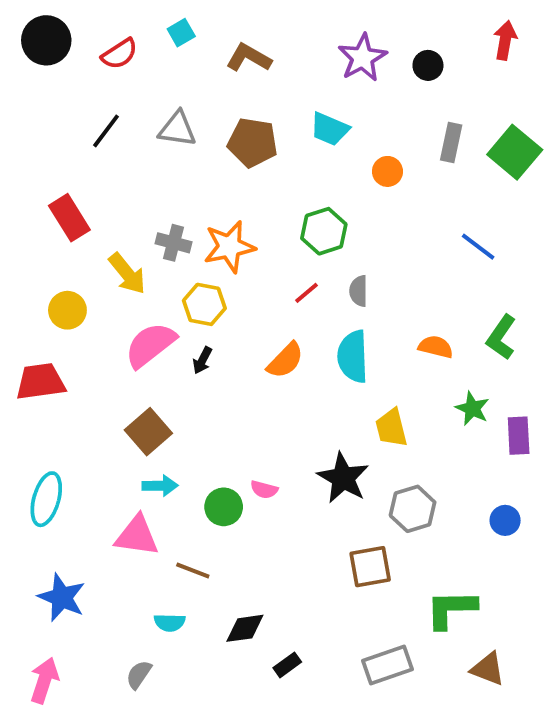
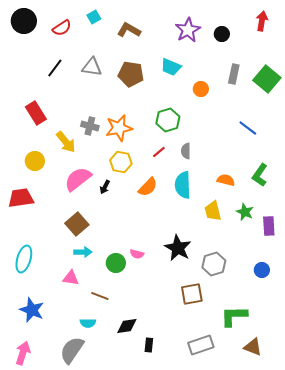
yellow hexagon: (204, 304) -> (121, 162), moved
yellow trapezoid: (391, 428) -> (213, 211), moved
pink triangle: (137, 536) -> (71, 278), size x0.7
black rectangle: (287, 665) -> (149, 345), turned -48
gray semicircle: (139, 675) -> (72, 350), size x1.8

